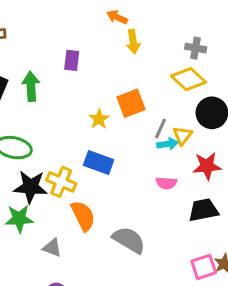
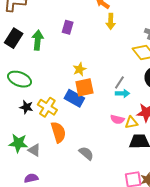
orange square: (131, 103) -> (84, 87), moved
yellow triangle: (183, 136) -> (131, 122), moved, turned 32
black star: (31, 187) -> (26, 107), size x0.6
green star: (19, 219) -> (18, 143), moved
gray semicircle: (129, 240) -> (86, 153), size x0.7

